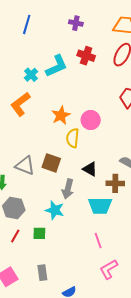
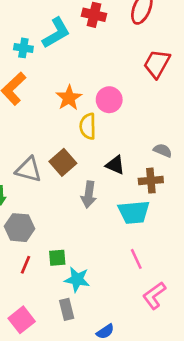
cyan cross: (31, 75) -> (23, 48), turned -32
brown square: (51, 163) -> (63, 162), turned 36
cyan star: (55, 210) -> (77, 279), moved

